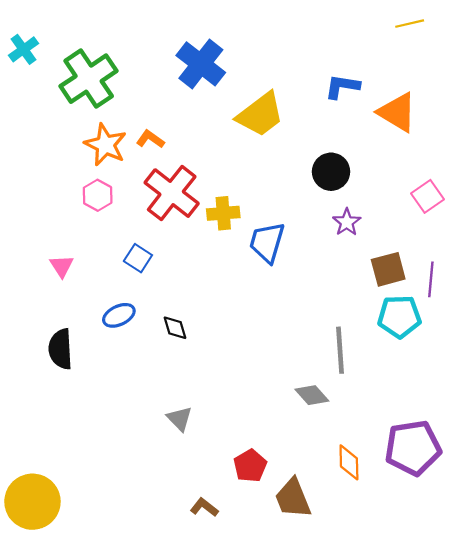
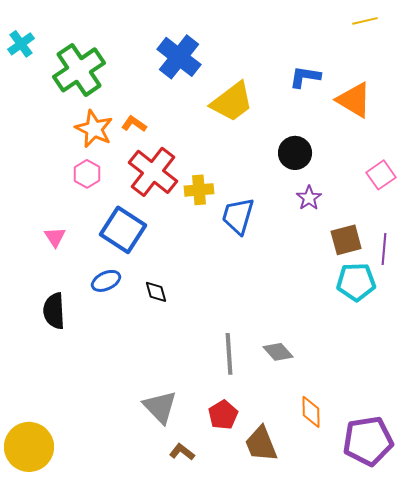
blue square: (138, 258) -> (123, 230), size x1.8
gray line: (340, 350) -> (229, 354), moved
gray triangle: (179, 419) -> (160, 407), moved, size x1.5
purple pentagon: (413, 448) -> (368, 441), moved

